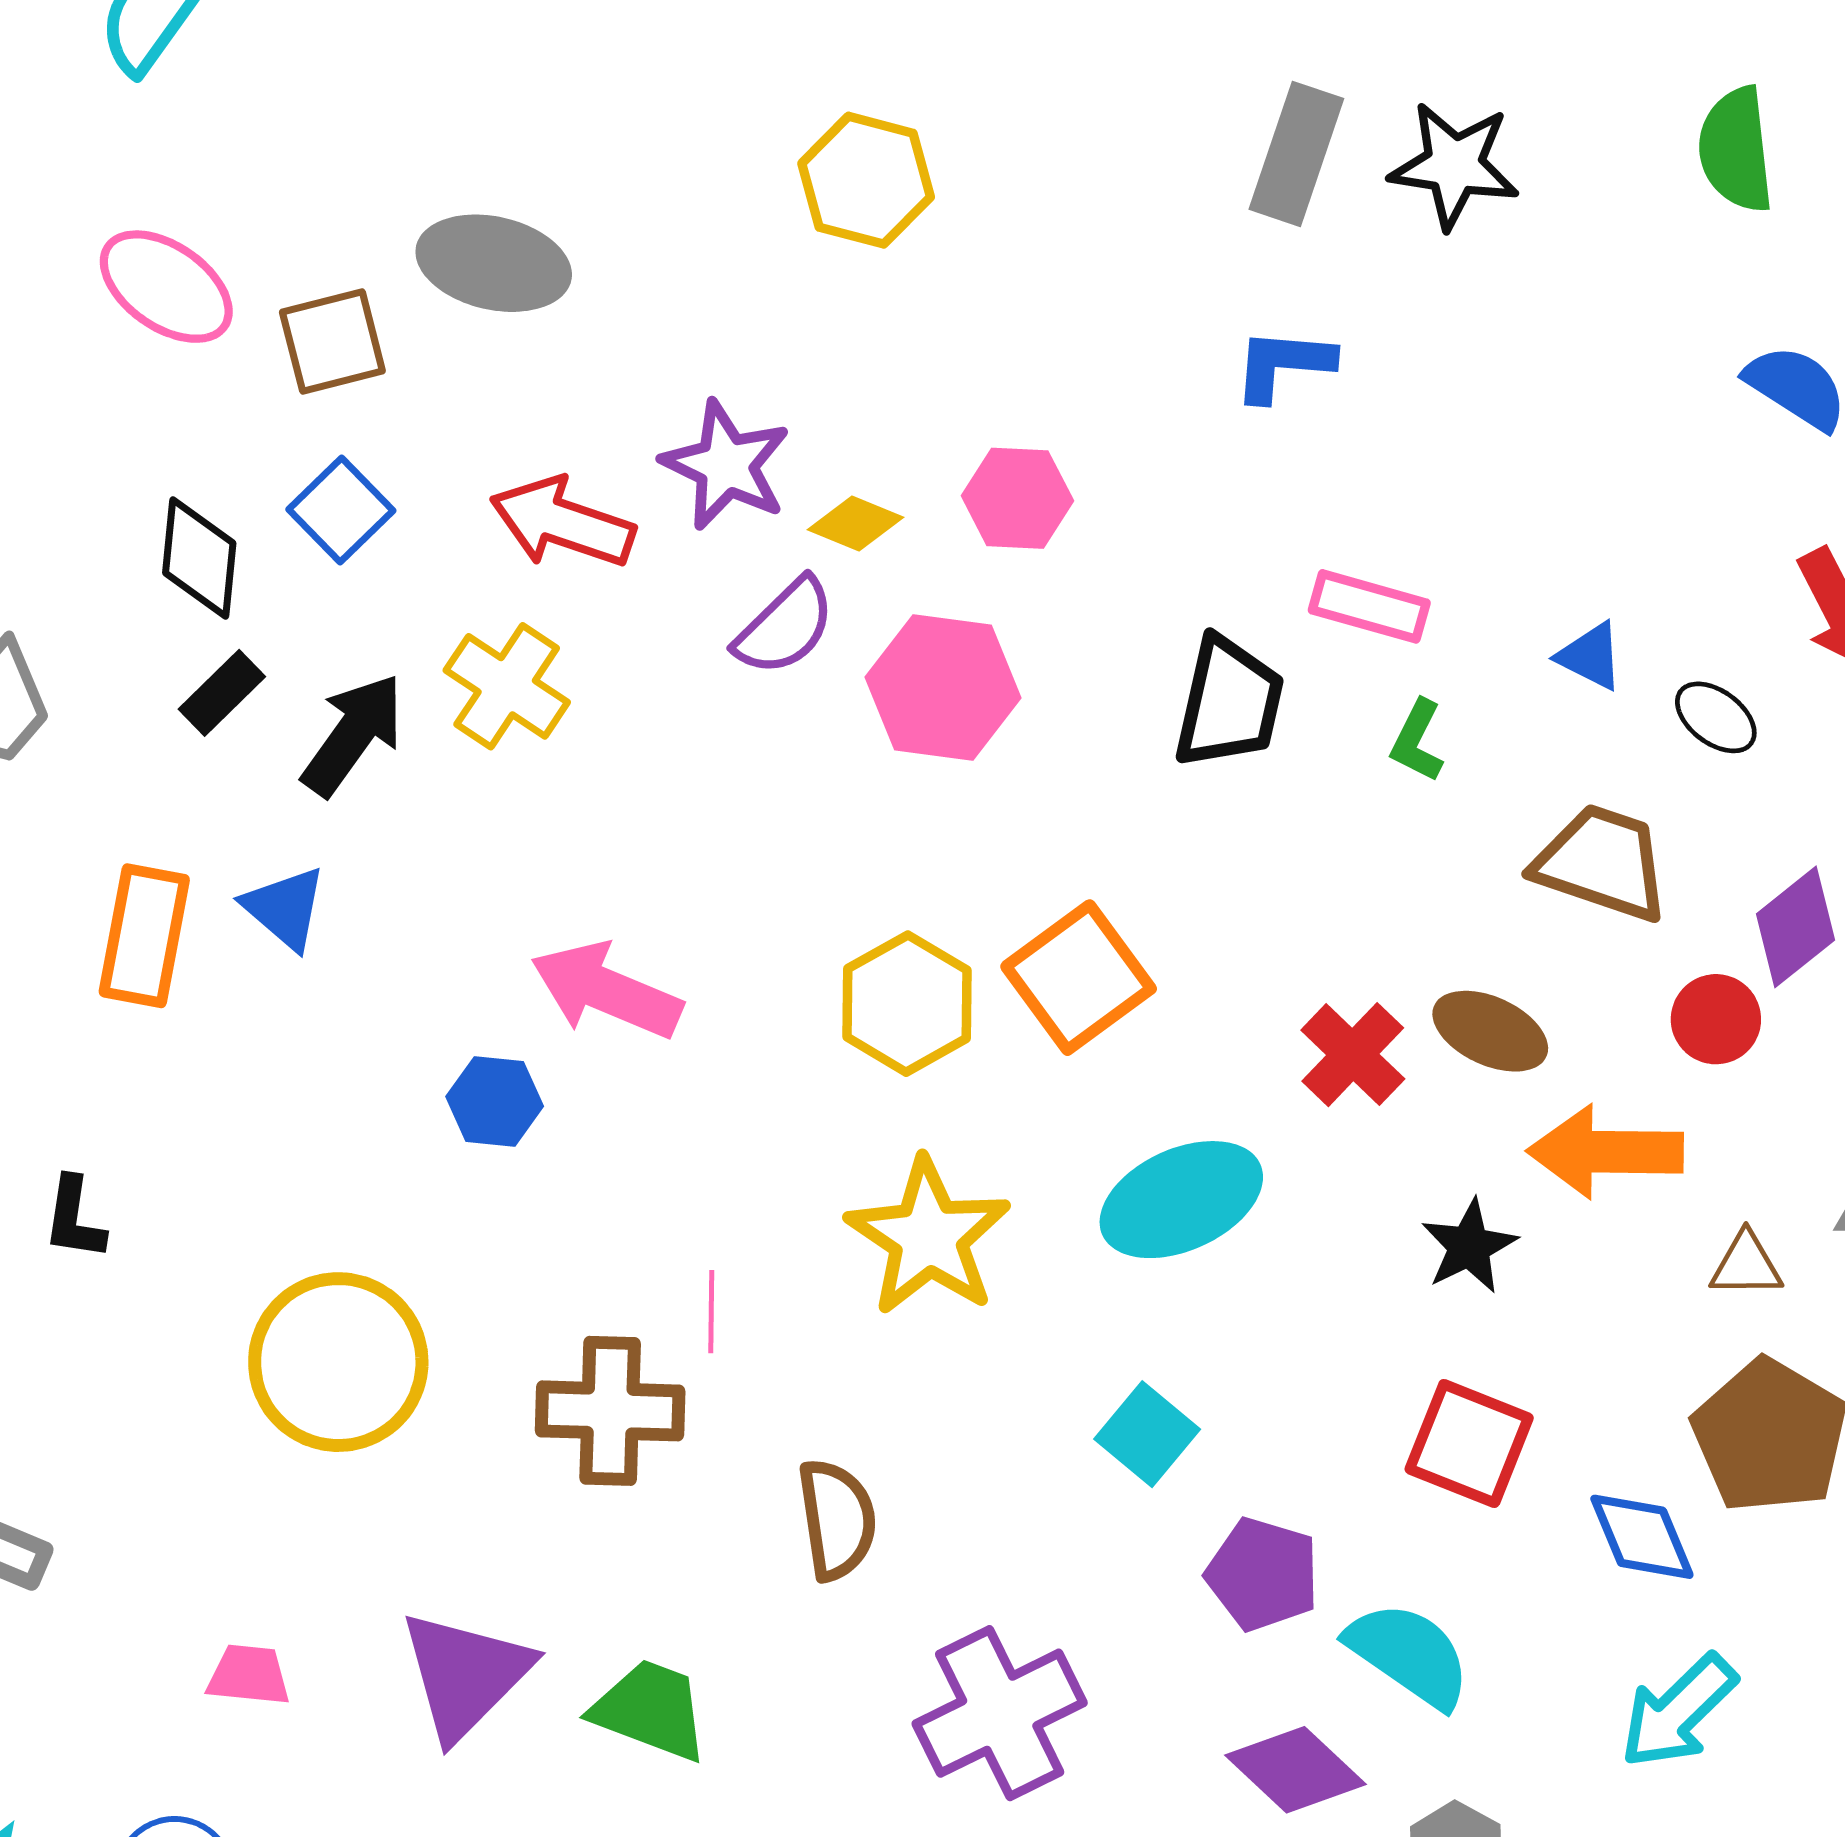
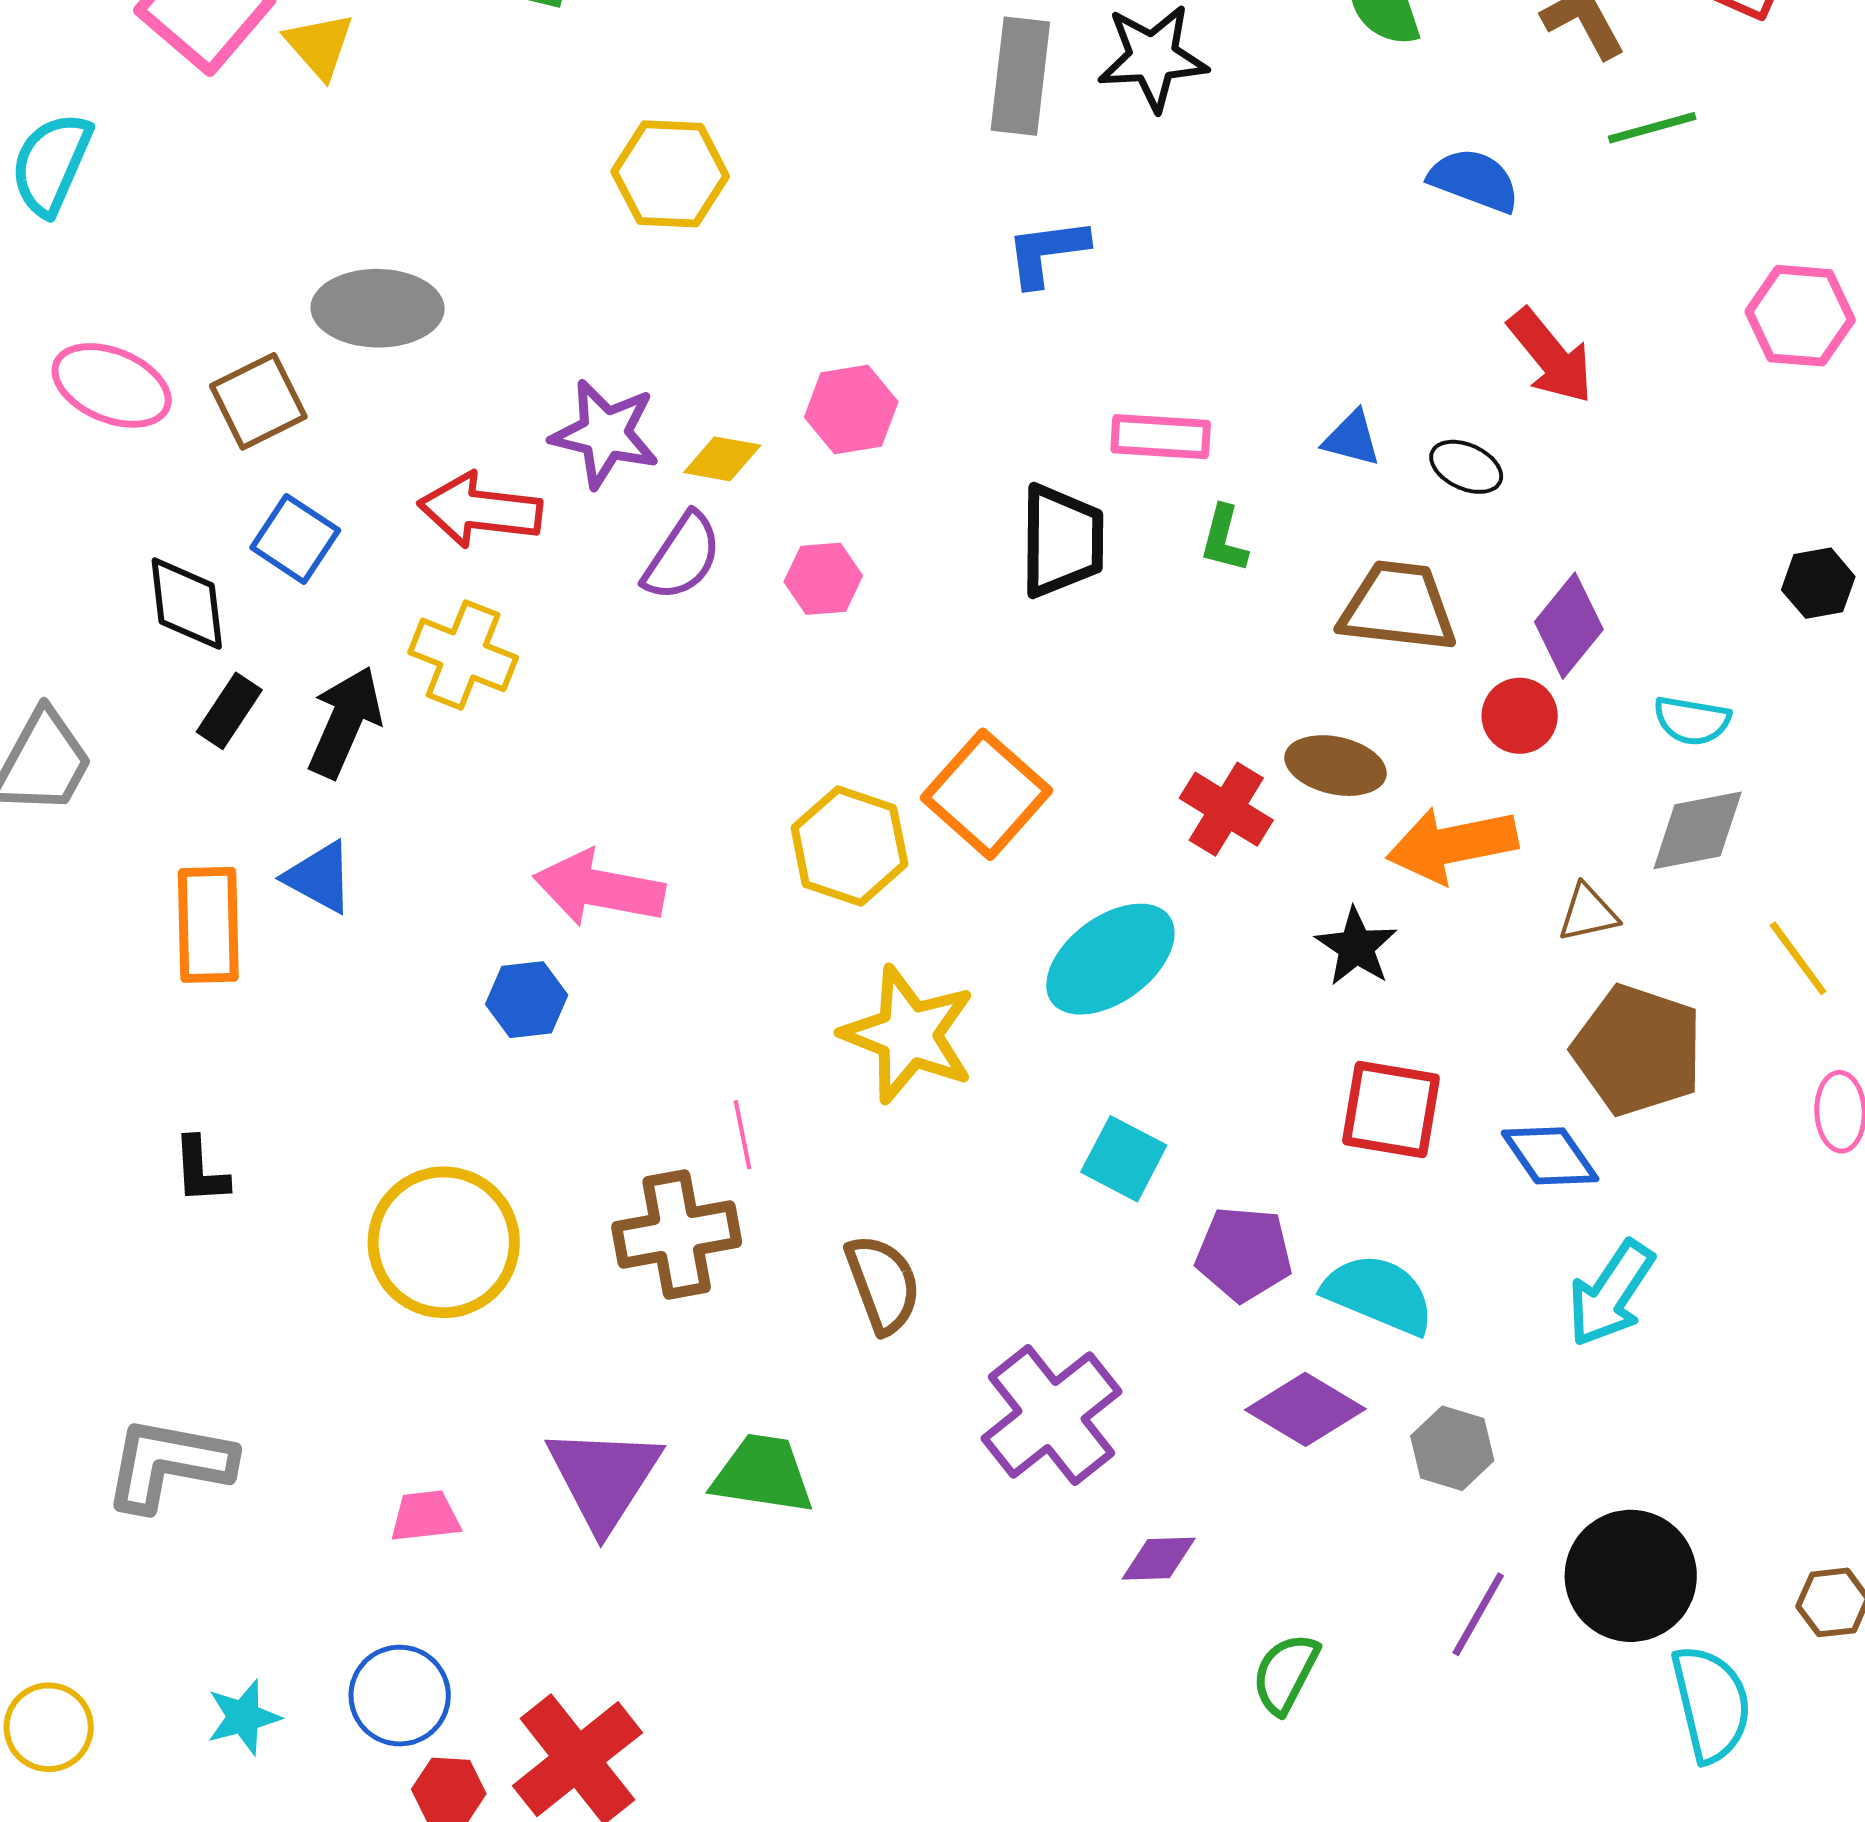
pink hexagon: (943, 687) -> (823, 579), size x0.6

